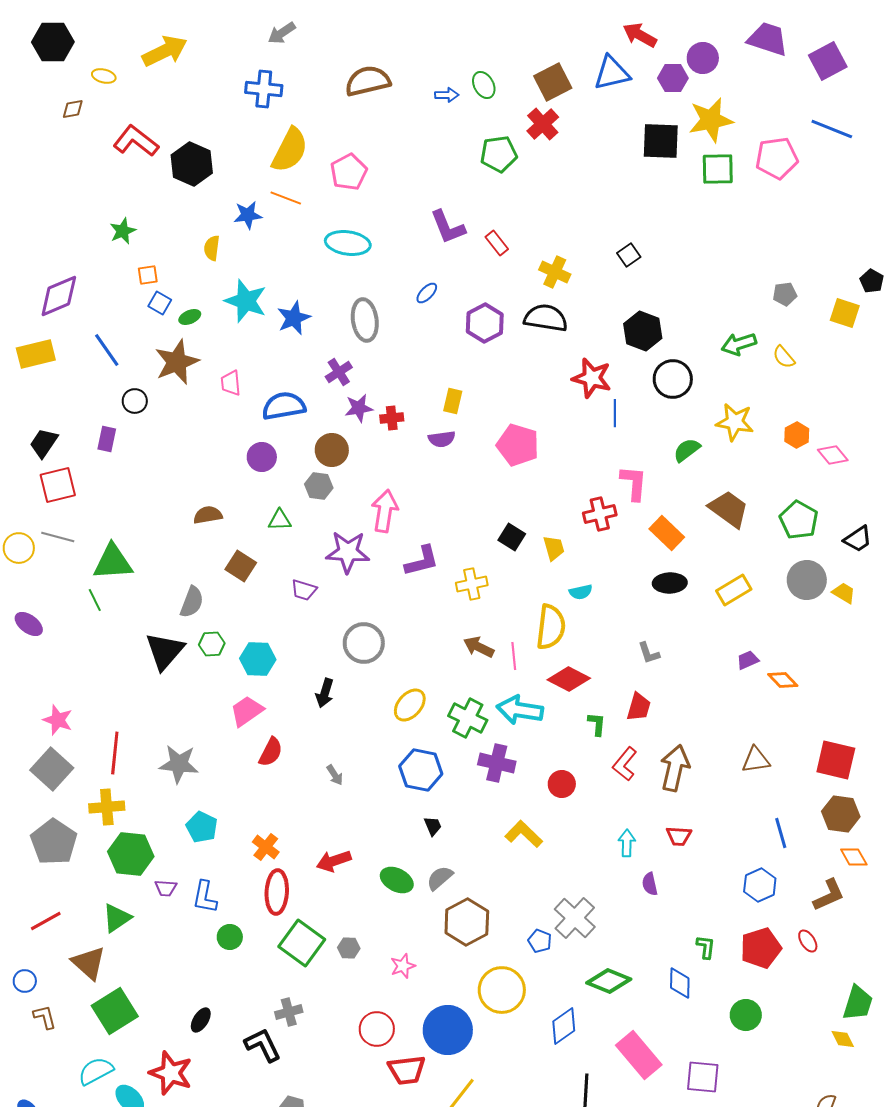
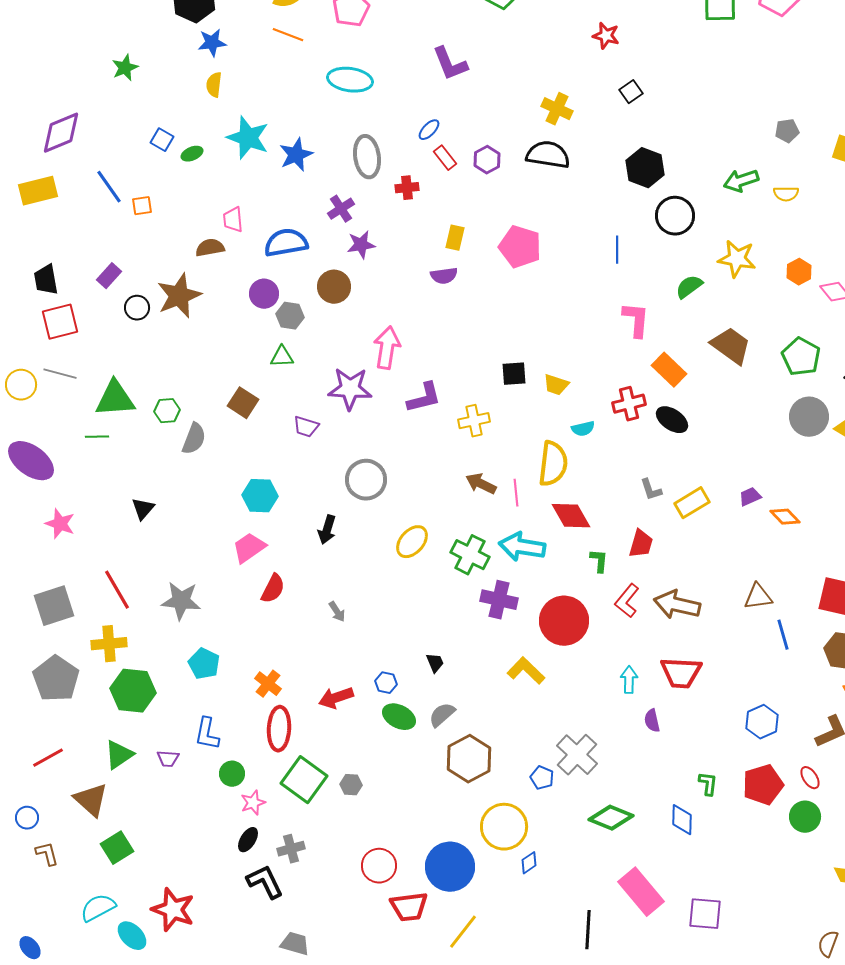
blue star: (248, 215) -> (212, 43), moved
red rectangle: (497, 243) -> (445, 158), moved
orange square: (148, 275) -> (142, 206), moved
purple hexagon: (485, 323) -> (487, 160), size x0.7
yellow semicircle: (784, 357) -> (786, 194), turned -50
brown star: (177, 362) -> (179, 296), moved
red star: (592, 378) -> (606, 36), moved, size x0.7
black circle: (135, 401) -> (137, 308), moved
red cross: (392, 418) -> (407, 188), moved
purple rectangle: (107, 439) -> (109, 276), turned 30
black trapezoid: (44, 443) -> (46, 280), turned -44
pink pentagon: (518, 445) -> (520, 247), moved
gray hexagon: (319, 486) -> (290, 316), moved
red cross: (600, 514) -> (629, 404), moved
brown semicircle: (208, 515) -> (210, 248), moved
black square: (512, 537) -> (514, 374), turned -36
yellow trapezoid: (554, 548) -> (556, 385), turned 124
black ellipse: (670, 583) -> (672, 420), turned 36
yellow rectangle: (734, 590) -> (692, 503), moved
green line: (95, 600) -> (97, 437), turned -65
purple ellipse: (29, 624) -> (31, 461), size x1.6
green hexagon: (212, 644) -> (167, 411), moved
black triangle: (165, 651) -> (143, 509), moved, size x0.6
red diamond: (569, 679) -> (571, 516), turned 33
pink star: (58, 720) -> (60, 524), moved
red line: (115, 753) -> (117, 590), turned -36
brown arrow: (675, 768) -> (677, 605), turned -90
gray square: (52, 769) -> (54, 606), turned 30
blue hexagon: (421, 770) -> (386, 683), moved, size x0.5
red circle: (562, 784) -> (564, 621), size x1.8
blue line: (781, 833) -> (783, 635), moved
red trapezoid: (679, 836) -> (681, 673), size x1.6
purple trapezoid: (166, 888) -> (168, 759), moved
pink star: (403, 966) -> (253, 803), moved
green square: (115, 1011) -> (117, 848), size x0.7
green circle: (746, 1015) -> (805, 817), moved
black ellipse: (201, 1020) -> (248, 840), moved
blue diamond: (564, 1026) -> (529, 863), moved, size x0.6

